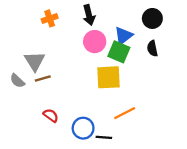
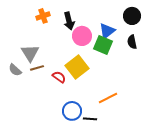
black arrow: (89, 15) -> (69, 21), moved
yellow square: (109, 77) -> (77, 67), moved, turned -35
red semicircle: (51, 115) -> (59, 77), moved

